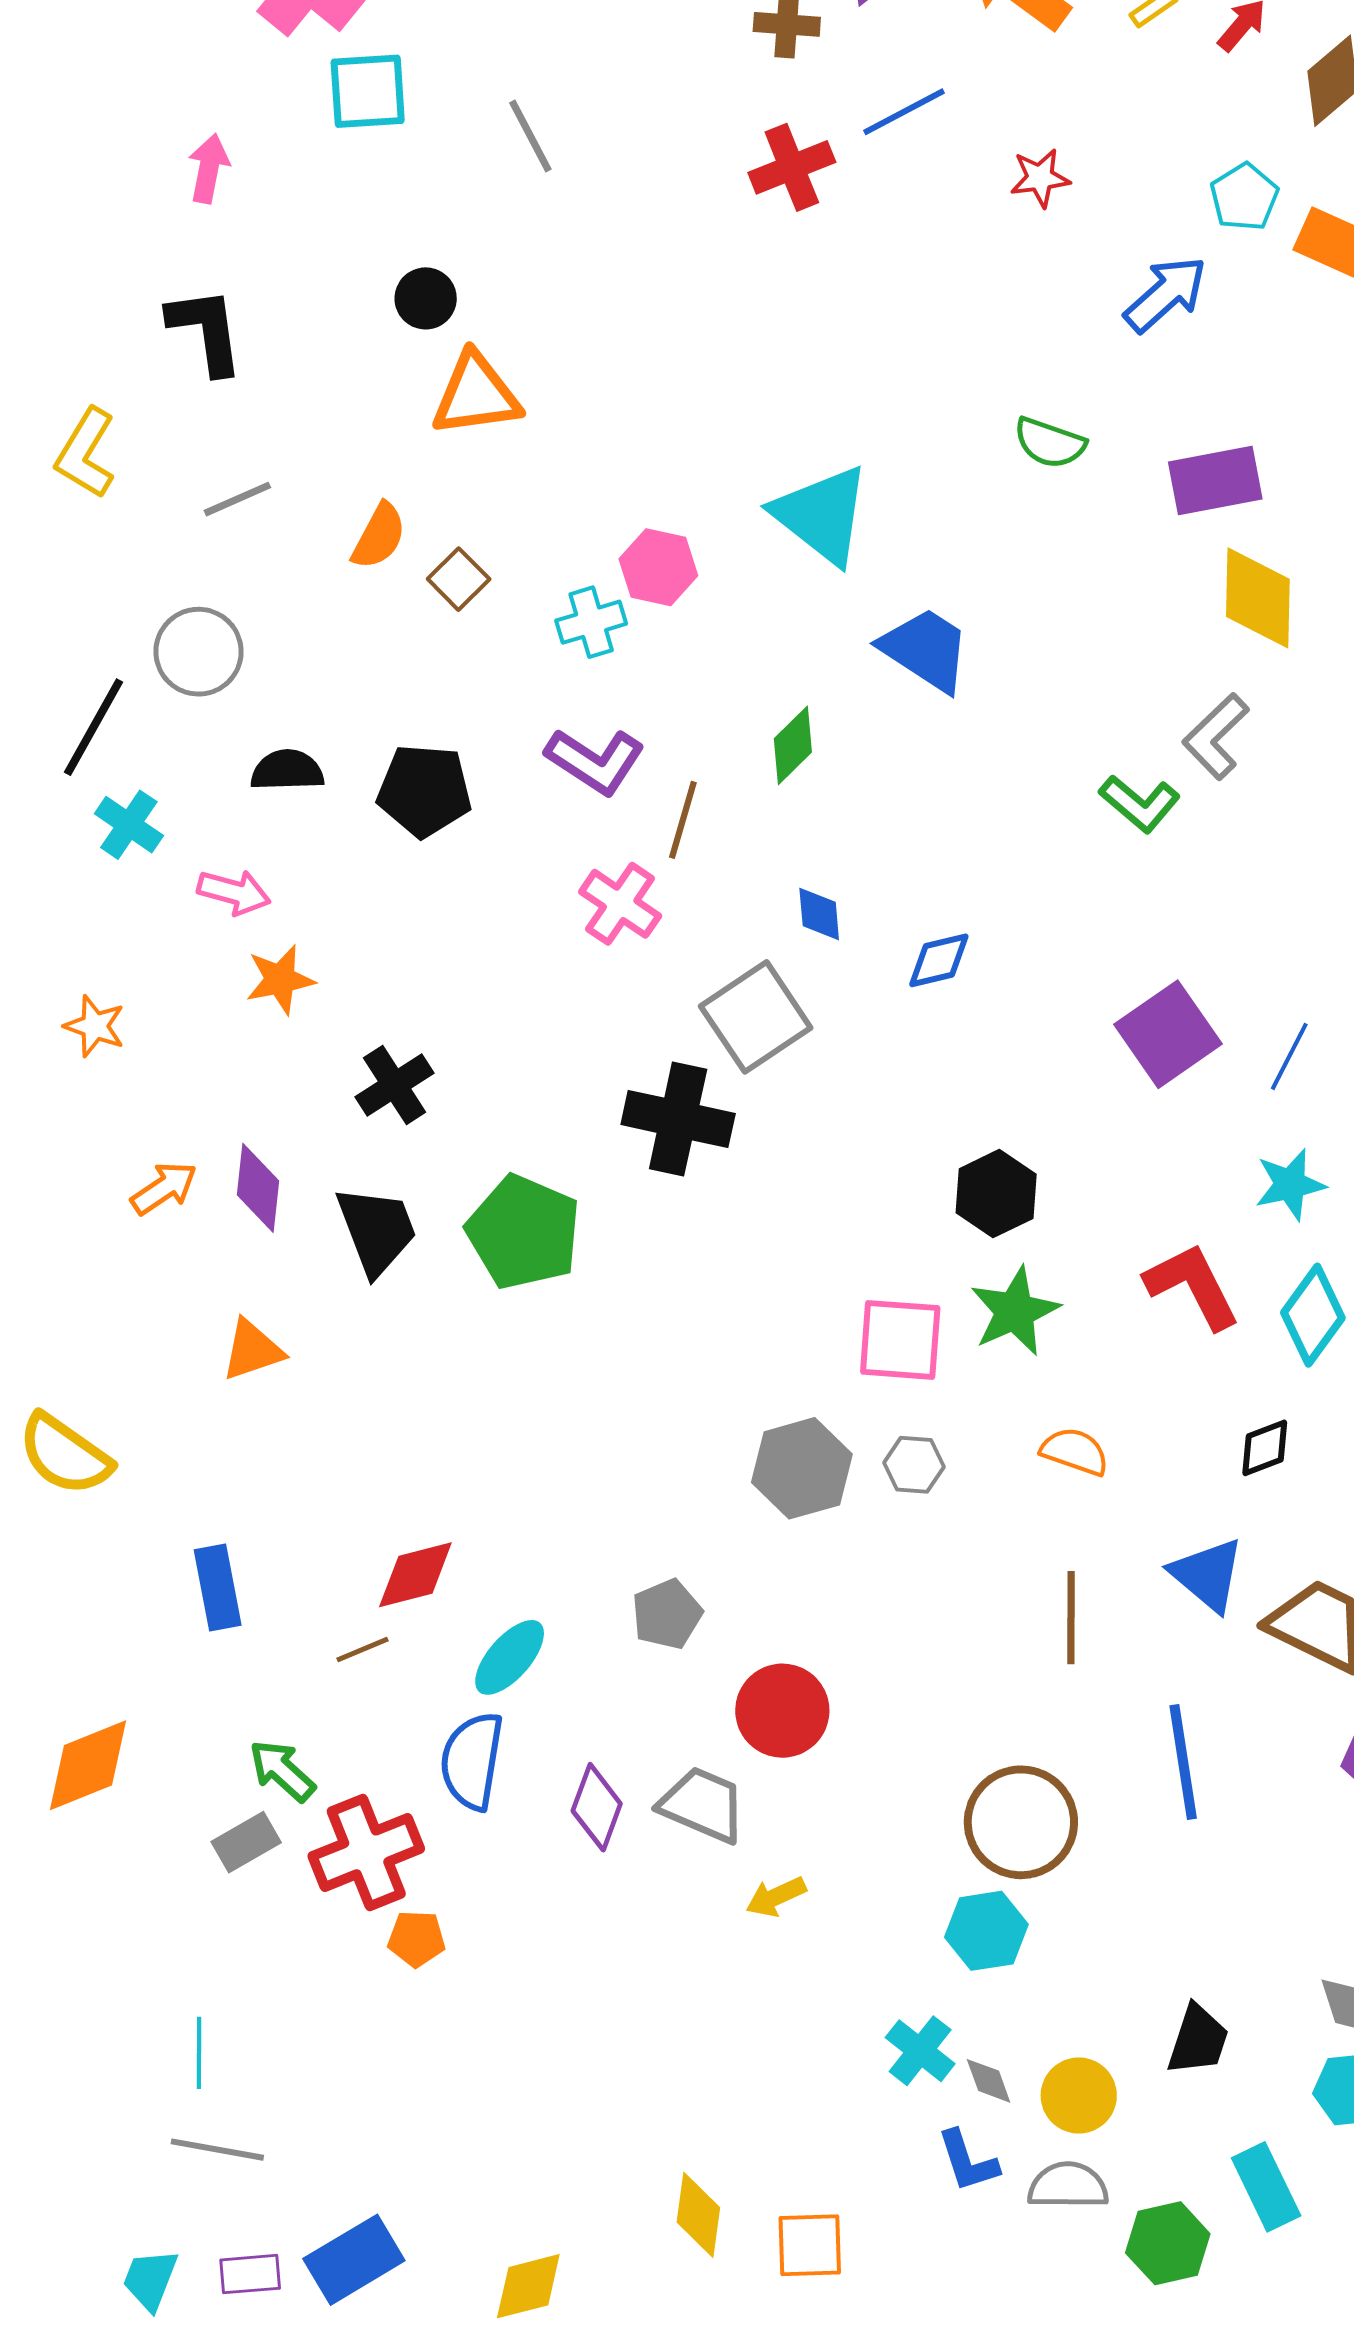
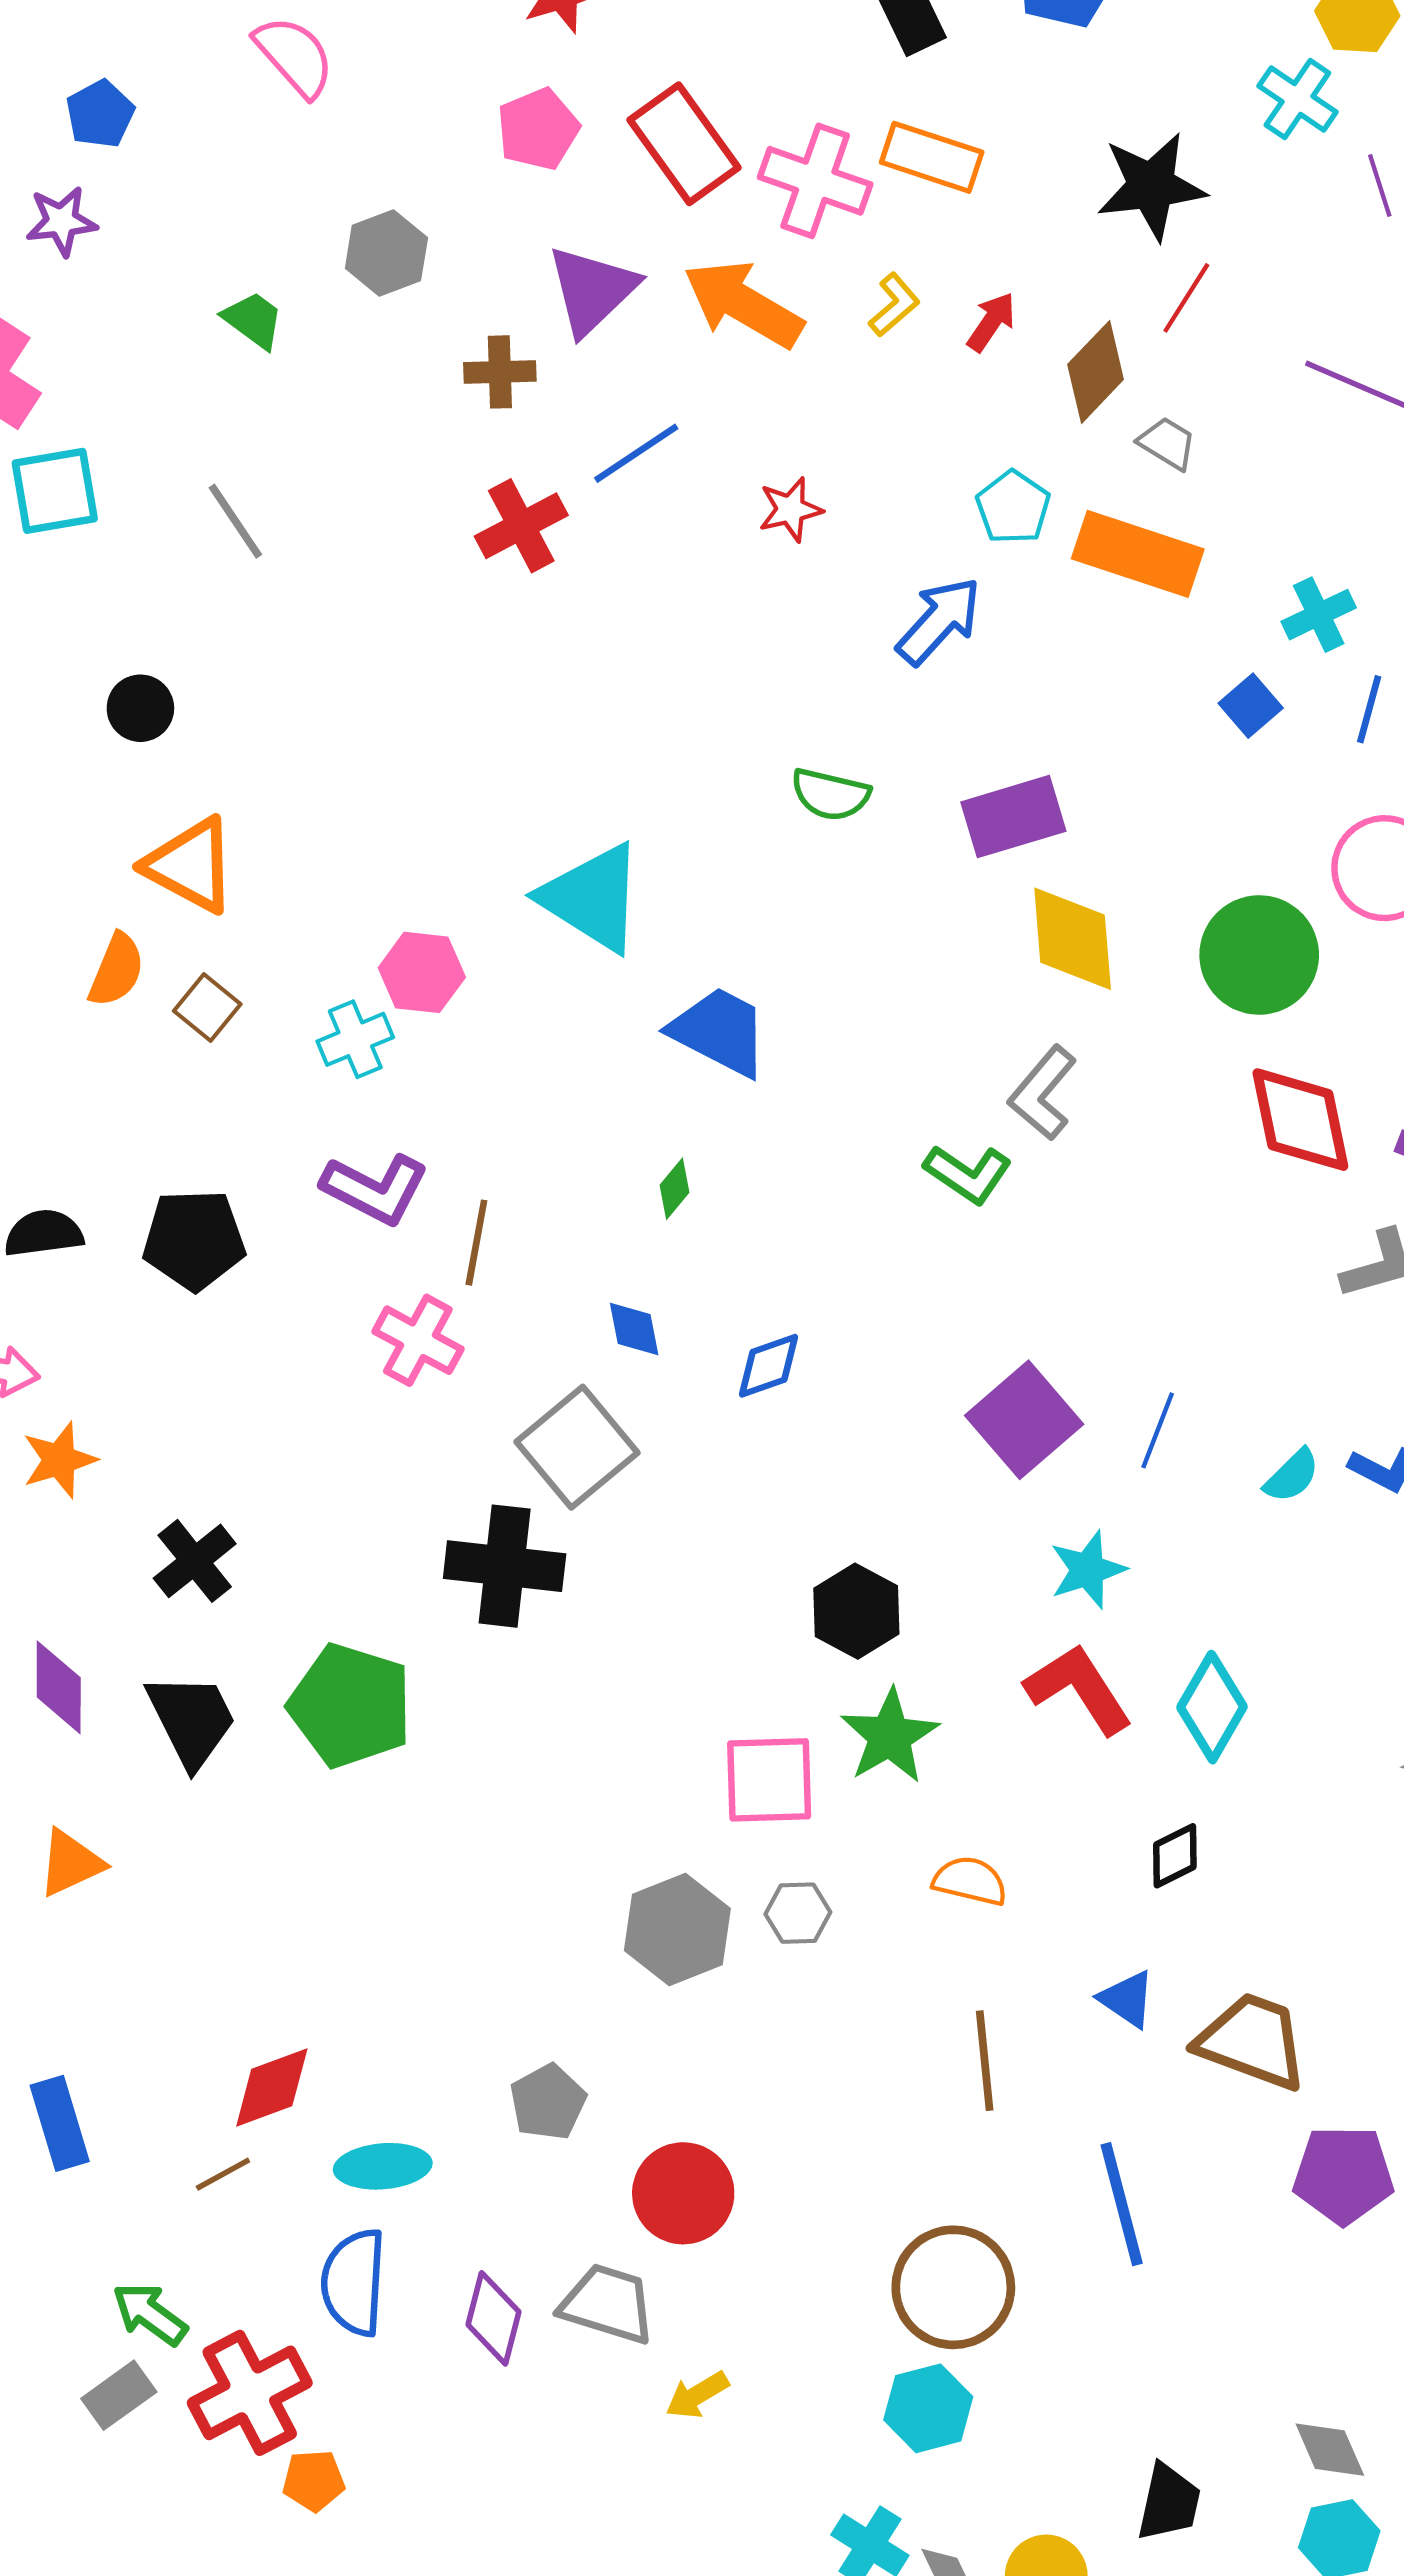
orange triangle: (476, 395) -> (191, 865), moved, turned 42
green diamond: (793, 745) -> (675, 1189), moved, size x0.7
cyan star: (1290, 1184) -> (1088, 1570), moved
blue triangle: (1207, 1575) -> (1127, 1999), size x0.7
cyan ellipse: (510, 1657) -> (383, 2166), turned 50

